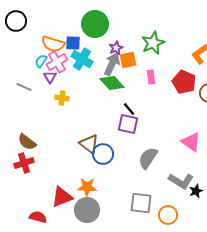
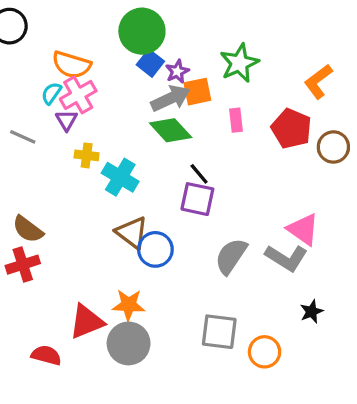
blue square: (73, 43) -> (150, 63), moved, turned 35
cyan cross: (82, 59) -> (120, 177), moved
gray arrow: (112, 64) -> (171, 98), turned 40
gray L-shape: (181, 181) -> (286, 258), moved

